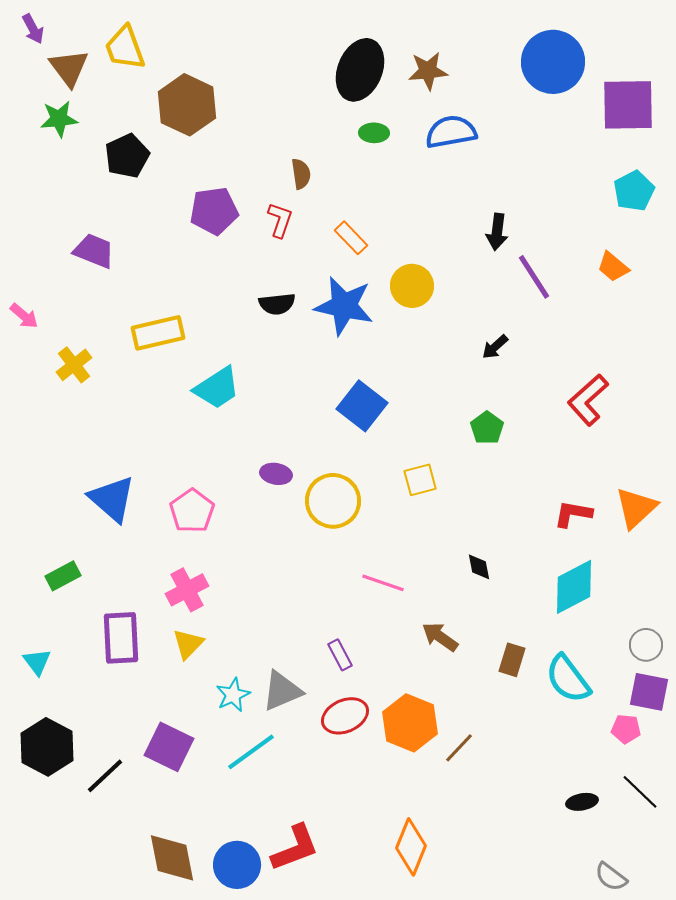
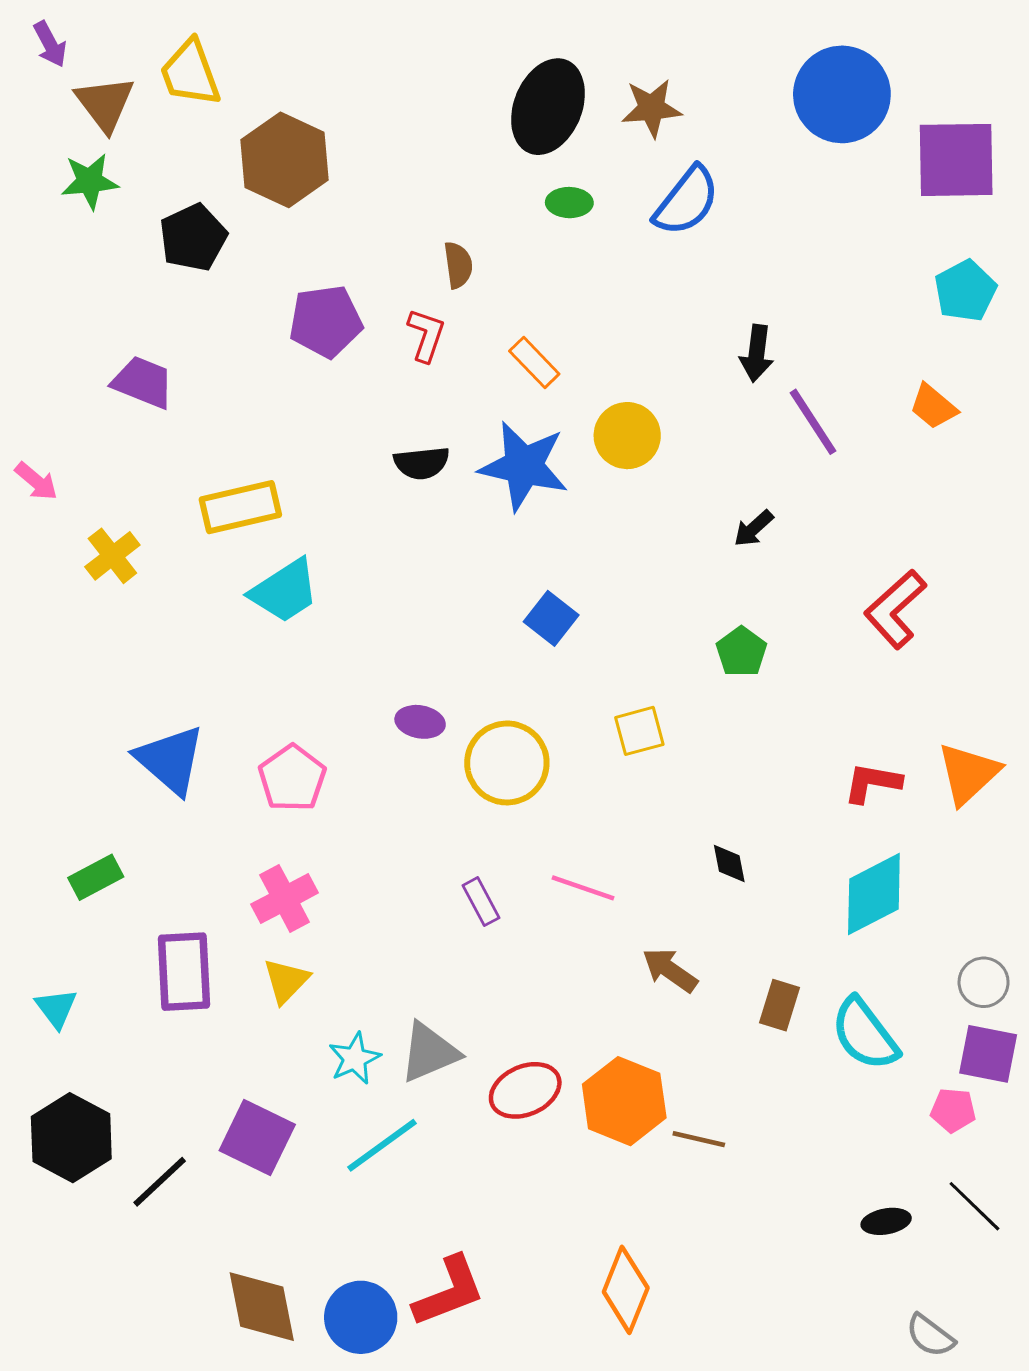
blue semicircle: (451, 132) -> (687, 201), turned 138
cyan trapezoid: (217, 388) -> (285, 591), moved
blue square: (362, 406) -> (551, 618), size x0.7
purple rectangle: (340, 655) -> (481, 902), moved
brown line: (459, 748) -> (699, 1139), turned 60

